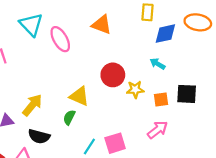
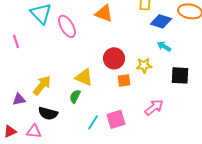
blue diamond: (165, 34) -> (161, 21), turned 30
cyan arrow: (158, 64) -> (164, 46), moved
yellow star: (135, 89) -> (144, 65), moved
orange square: (161, 100) -> (124, 80), moved

